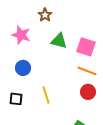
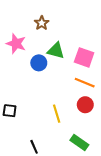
blue circle: (23, 68) -> (39, 63), moved
yellow line: (46, 95) -> (57, 114), moved

